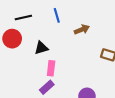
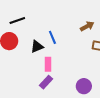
blue line: (57, 15) -> (52, 37), moved
brown arrow: (82, 30) -> (87, 26), moved

